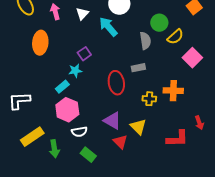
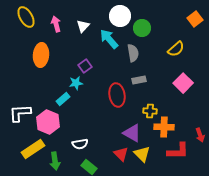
green circle: (159, 23) -> (142, 28), moved
gray semicircle: (145, 41) -> (133, 53), moved
pink square: (192, 58) -> (183, 83), moved
orange cross: (173, 91) -> (164, 127), moved
pink hexagon: (67, 110) -> (48, 122), moved
purple triangle: (112, 121) -> (132, 133), moved
yellow triangle: (138, 127) -> (142, 154), moved

